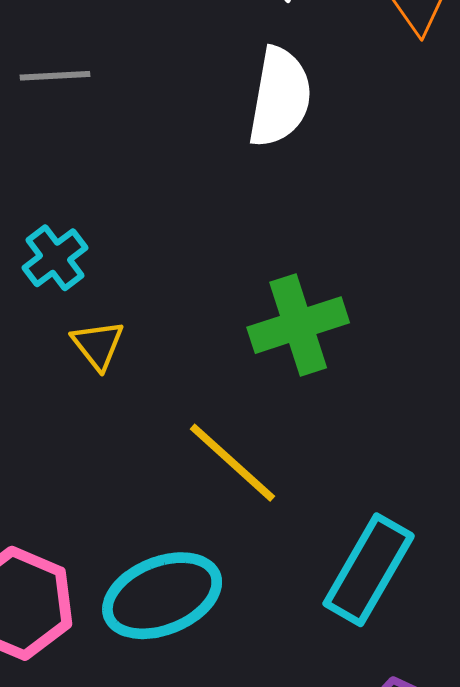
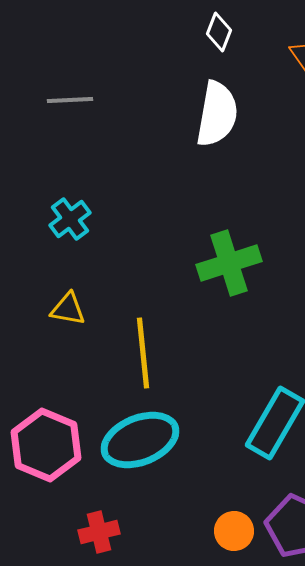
yellow triangle: (98, 345) -> (68, 309), moved, turned -42
yellow line: (232, 463) -> (143, 353), moved, turned 42

